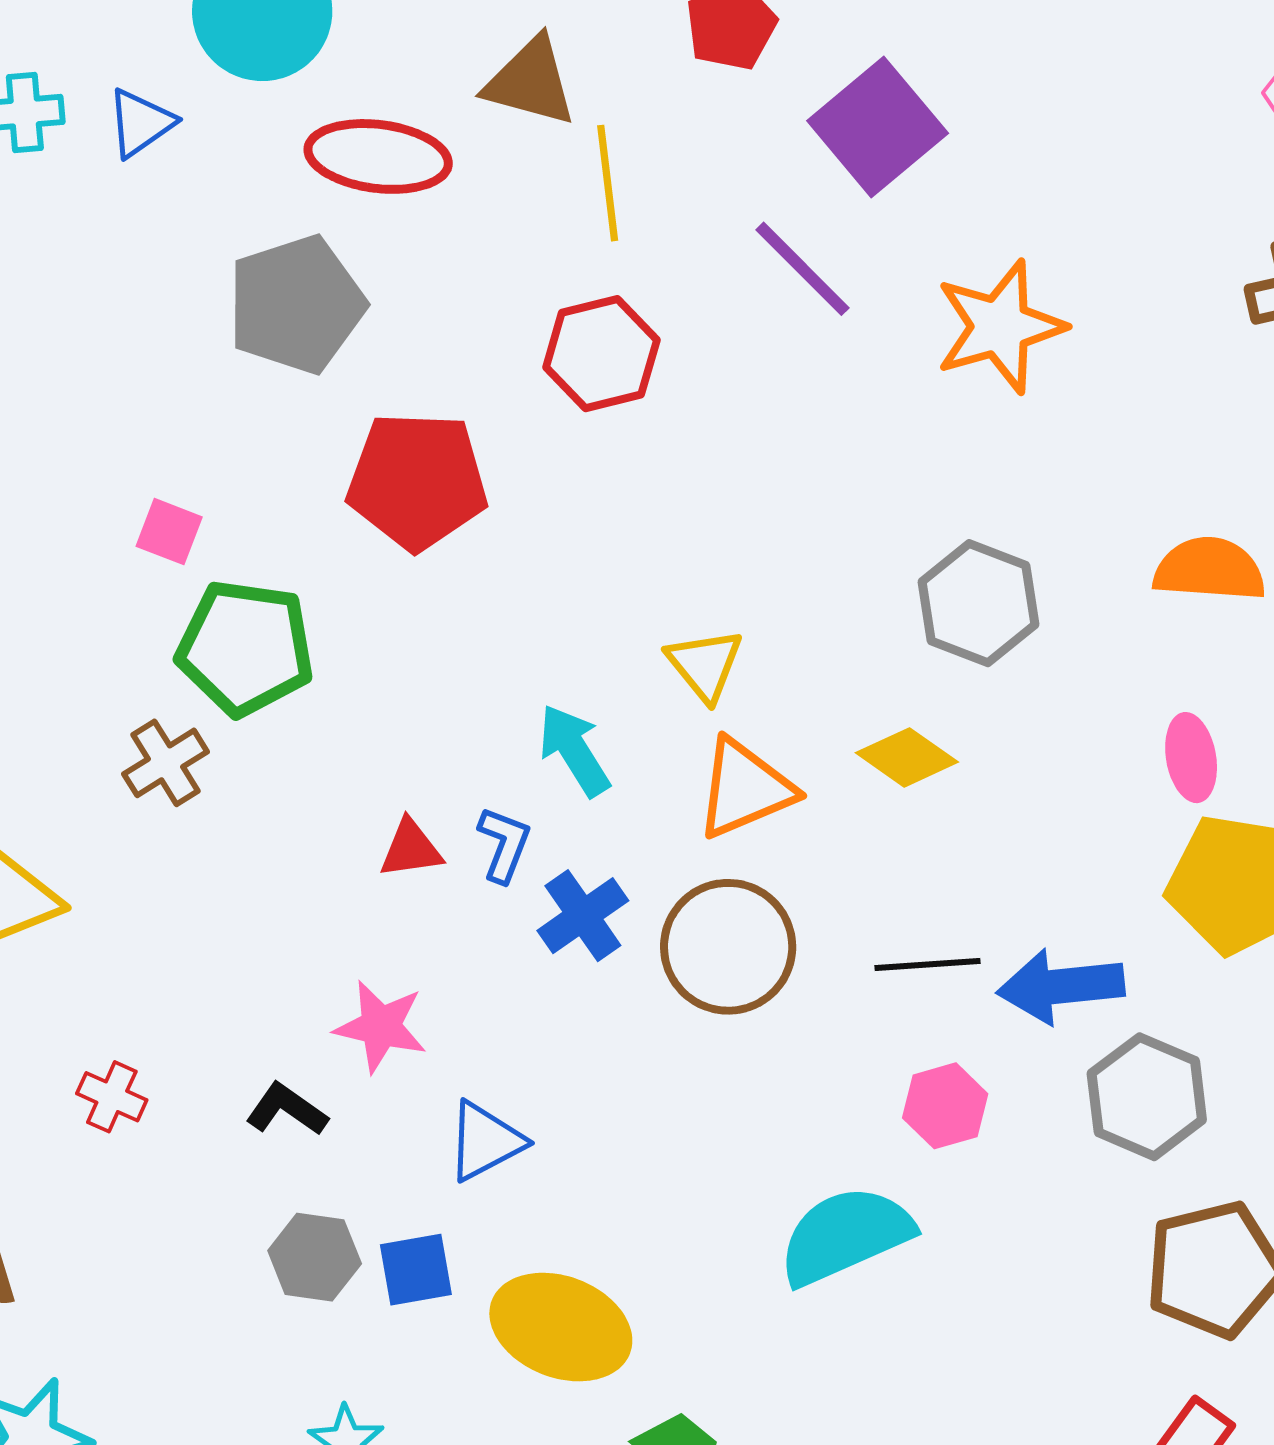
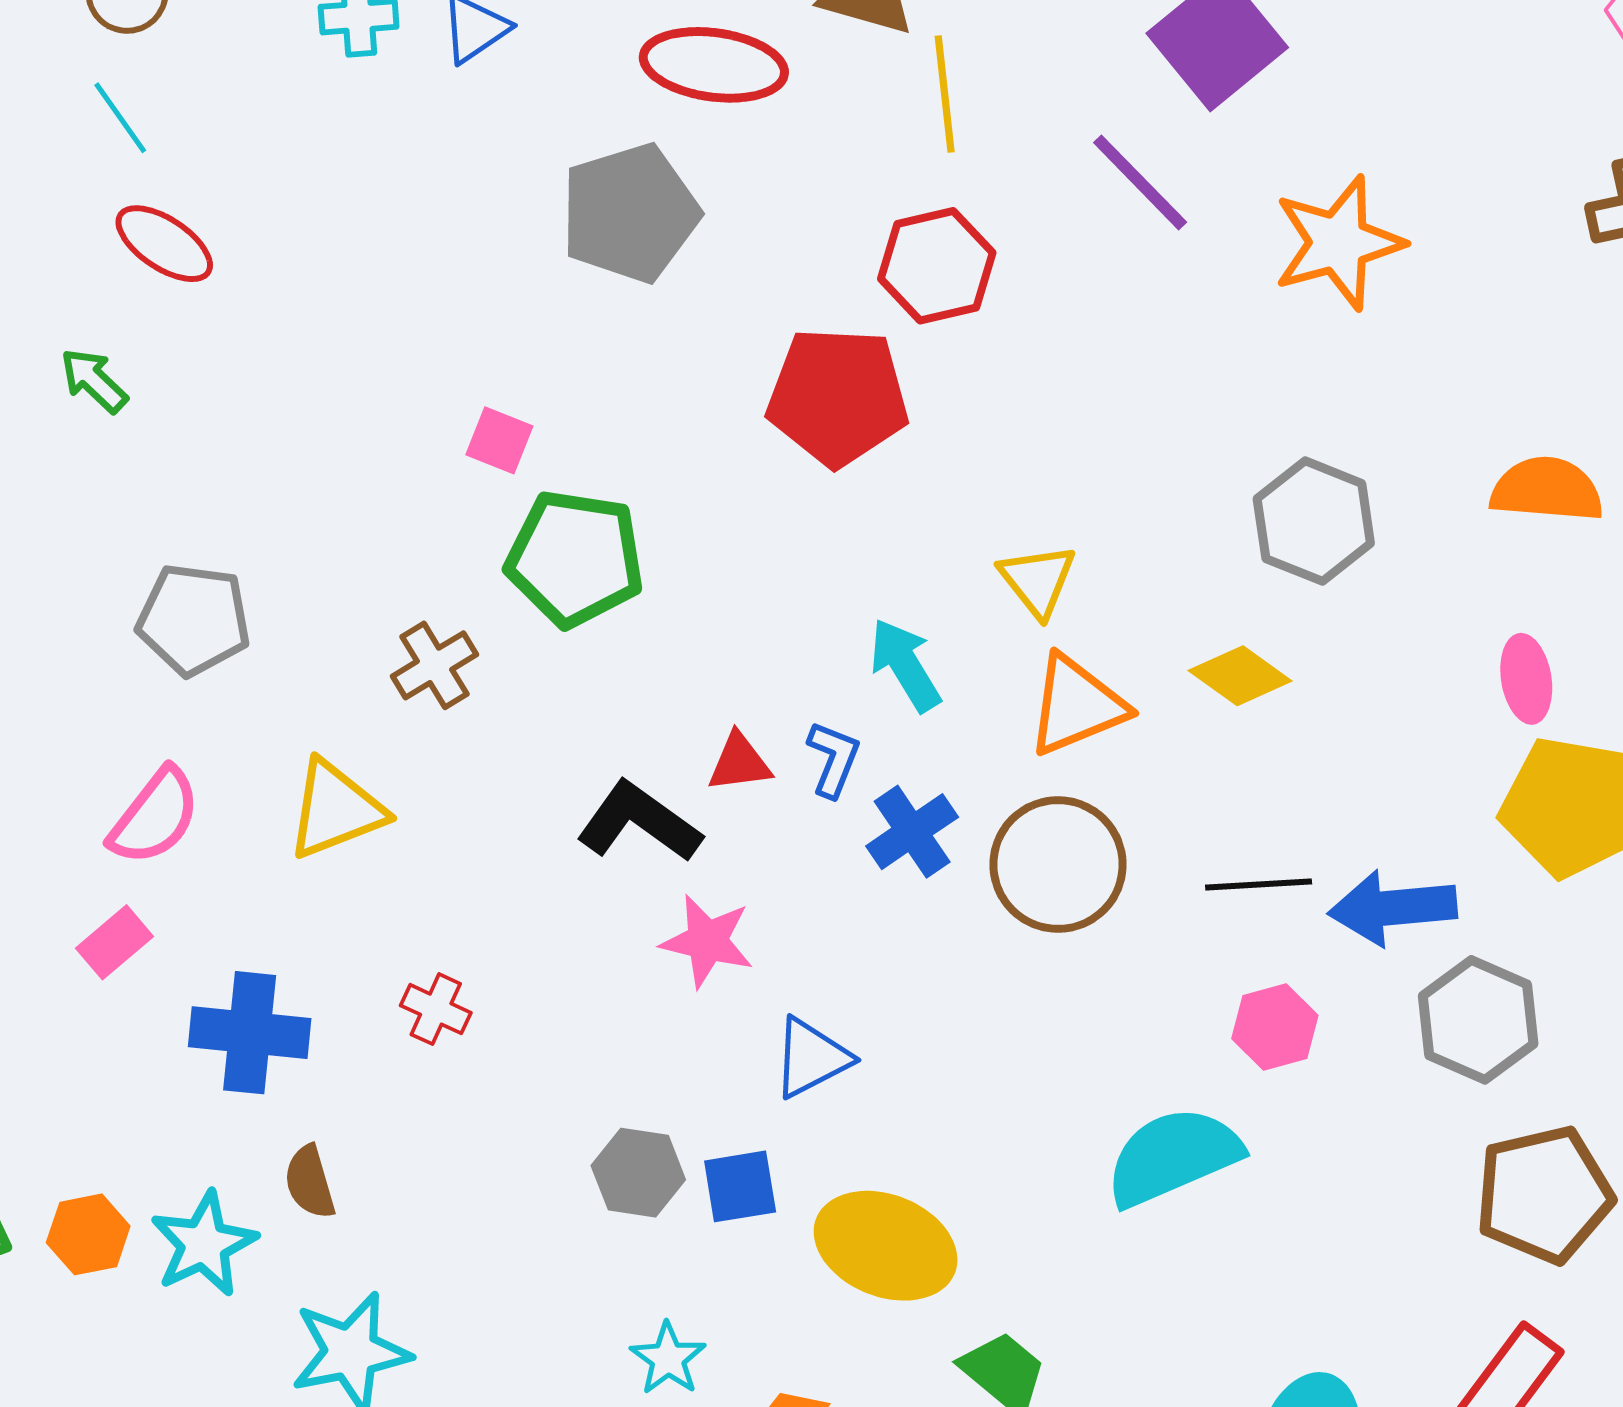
red pentagon: (417, 481) -> (838, 397), moved
brown cross: (166, 763) -> (434, 665), moved
black L-shape: (287, 1109) -> (639, 822), moved, size x1.5

